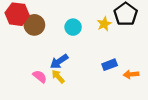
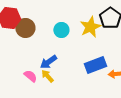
yellow star: (104, 24) -> (90, 27), size x1.5
blue rectangle: (110, 65) -> (95, 65), size x1.5

